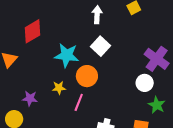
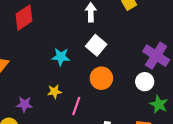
red diamond: (32, 31) -> (24, 18), moved
cyan star: (67, 55) -> (61, 57), size x0.7
orange circle: (87, 76) -> (101, 78), moved

